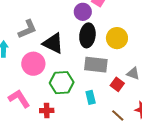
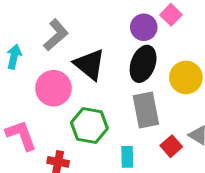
gray L-shape: (27, 29) -> (56, 35), turned -30
gray rectangle: (96, 65) -> (146, 110), turned 60

